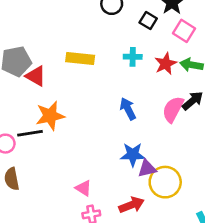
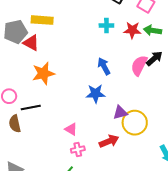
yellow rectangle: (80, 58) -> (42, 20), moved
red star: (166, 64) -> (132, 30), turned 30
black line: (30, 133) -> (31, 107), moved
blue star: (133, 155) -> (95, 94), moved

